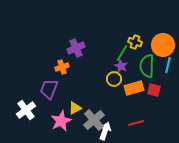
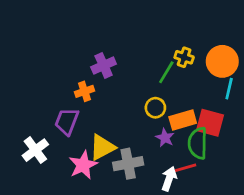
purple star: (121, 66) -> (165, 138), moved
green semicircle: (147, 66) -> (198, 143), moved
red square: (154, 90) -> (210, 123), size x1.5
yellow triangle: (75, 108) -> (102, 147), size x1.5
gray cross: (94, 120) -> (128, 164), turned 30
white arrow: (105, 131) -> (169, 179), moved

